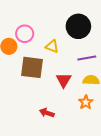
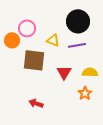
purple line: (87, 58) -> (77, 45), moved
red arrow: (47, 113) -> (36, 103), moved

